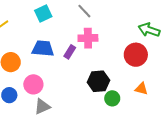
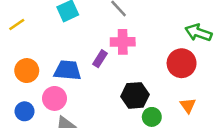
blue trapezoid: (43, 49) -> (68, 70), moved
orange triangle: (141, 89) -> (188, 105), turned 40

